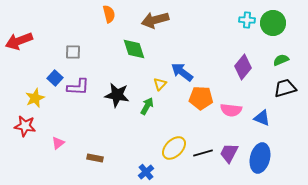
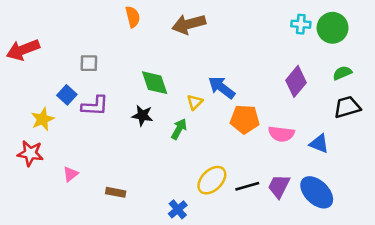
green diamond: (134, 49) -> (155, 83), moved
black star: (117, 95) -> (142, 116), size x0.7
blue ellipse: (260, 158) -> (317, 192), turned -60

